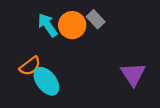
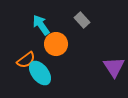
orange circle: (72, 25) -> (56, 44), moved

